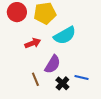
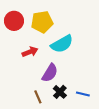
blue line: (81, 78) -> (83, 94), moved
brown line: (35, 79) -> (38, 97), moved

